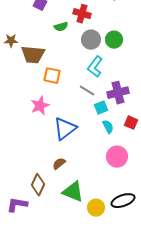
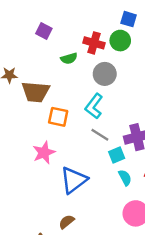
green circle: (114, 40) -> (120, 41), moved
cyan L-shape: (95, 67) -> (94, 106), moved

